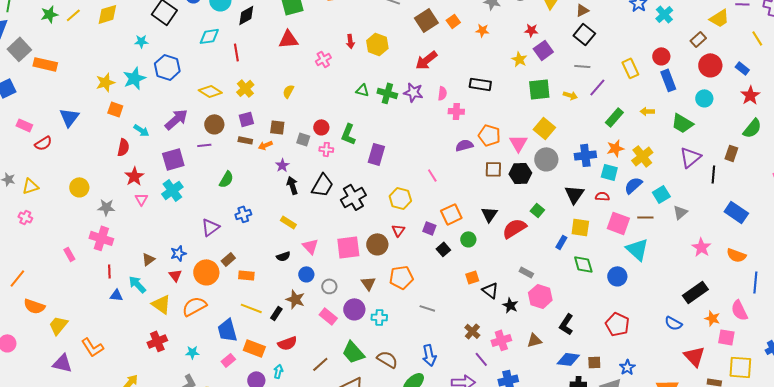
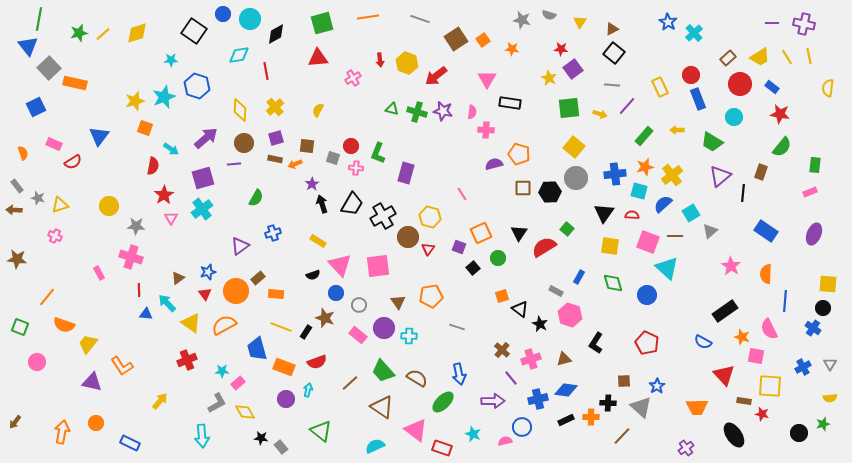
yellow trapezoid: (719, 18) -> (760, 57), moved
red arrow: (426, 60) -> (436, 76), moved
yellow diamond: (210, 91) -> (240, 110), turned 60
red star: (750, 95) -> (780, 114), turned -30
pink triangle: (518, 143) -> (487, 79), moved
blue rectangle: (561, 242) -> (579, 277), moved
brown circle: (377, 244) -> (408, 237), moved
pink triangle: (310, 246) -> (340, 265), size x1.4
orange semicircle: (736, 255) -> (766, 274), turned 72
blue diamond: (568, 359) -> (566, 390), moved
pink rectangle: (228, 360) -> (238, 383), moved

